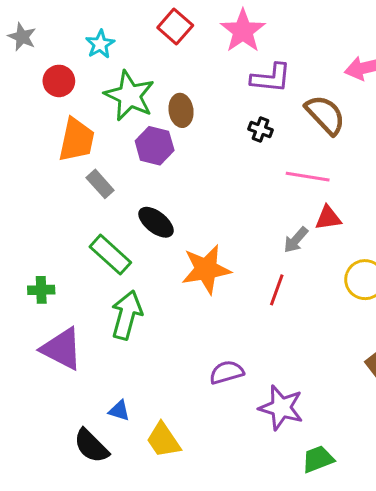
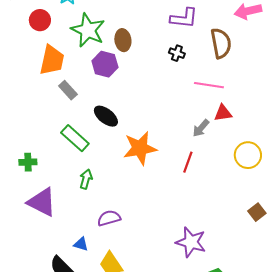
brown semicircle: (325, 115) -> (221, 43), turned 32
green arrow: (127, 315) -> (86, 179), size x0.6
purple semicircle: (227, 372) -> (109, 218), moved

